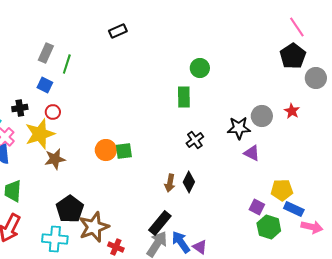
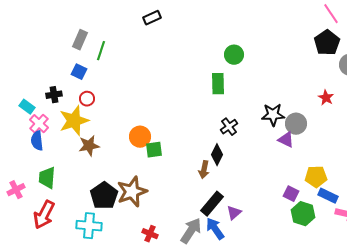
gray circle: (262, 116) -> (296, 124), moved
green square: (124, 151) -> (154, 150), moved
black diamond: (189, 182) -> (217, 155), moved
black rectangle: (160, 223) -> (212, 204), moved
brown star: (94, 227) -> (132, 192), moved
purple triangle: (200, 247) -> (234, 213), moved, turned 42

